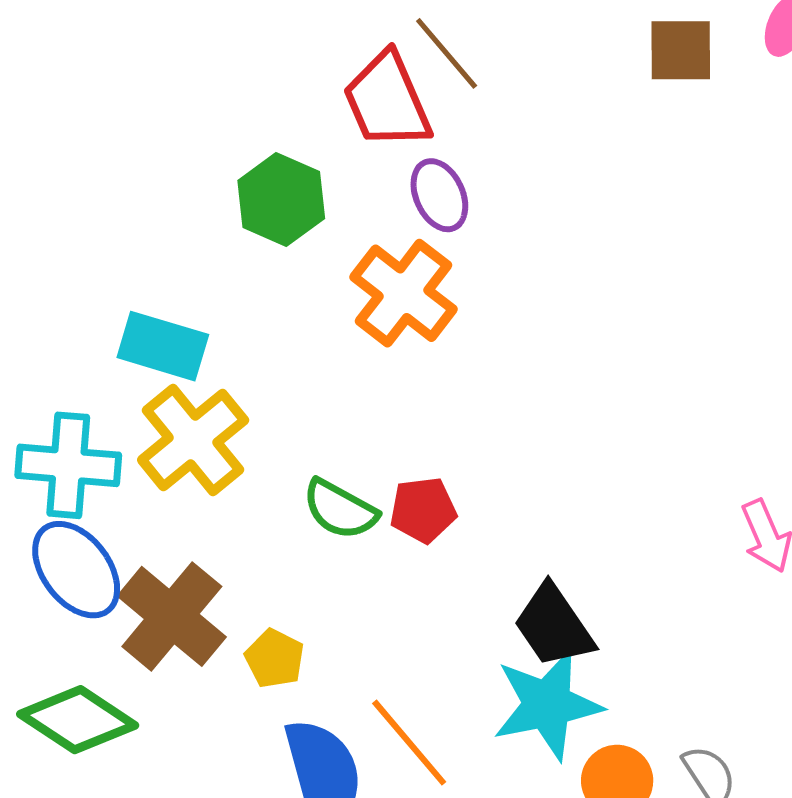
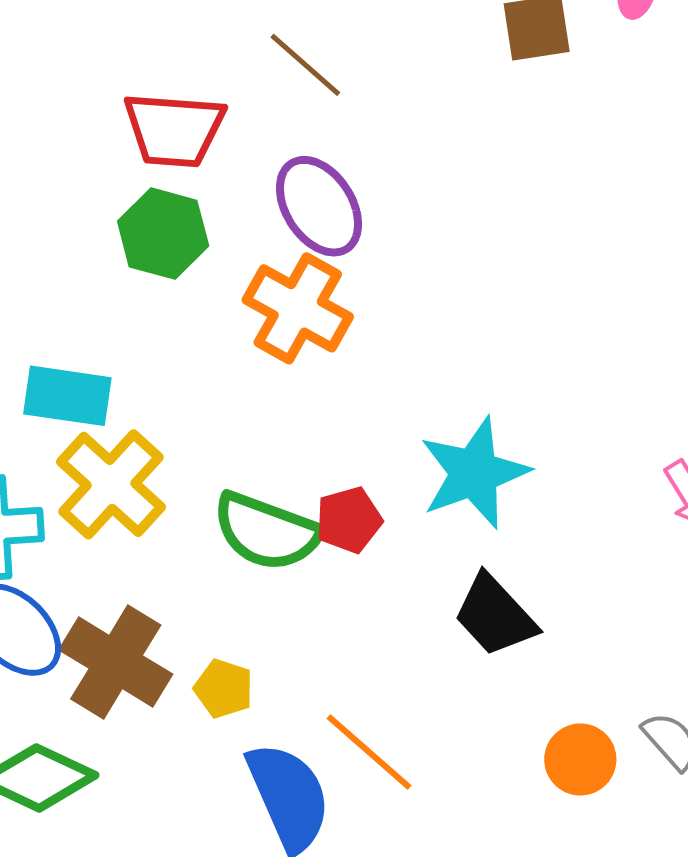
red trapezoid: (387, 101) -> (174, 130), moved, turned -54
purple ellipse: (439, 195) -> (319, 206), size x1.4
green semicircle: (340, 509) -> (267, 532), size x1.4
cyan star: (547, 705) -> (474, 473), moved

